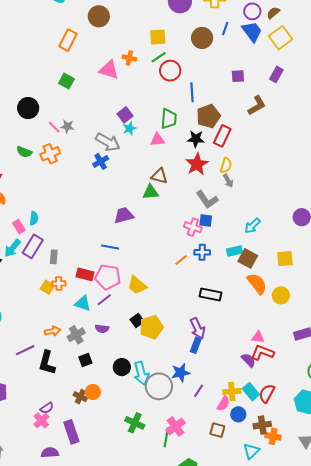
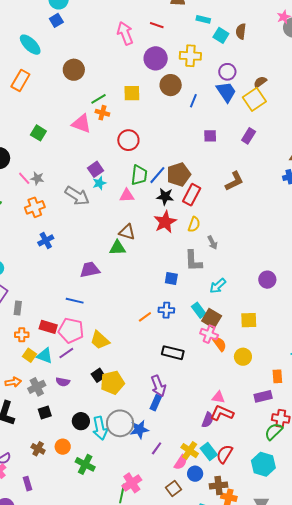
brown semicircle: (273, 13) -> (260, 82), moved
blue line: (225, 28) -> (193, 101), moved
brown circle: (202, 38) -> (171, 85), moved
orange rectangle: (68, 40) -> (20, 81), moved
green line: (159, 57) -> (99, 99), moved
red circle: (170, 71) -> (128, 140), moved
blue line: (192, 92) -> (157, 175), moved, turned 42
brown L-shape: (257, 105) -> (234, 181), moved
orange cross: (50, 154) -> (35, 207), moved
blue cross: (101, 161) -> (46, 240), moved
gray arrow: (228, 181) -> (212, 243), moved
gray L-shape: (207, 200) -> (193, 261), moved, turned 30
pink cross: (193, 227) -> (209, 334), moved
cyan rectangle: (234, 251) -> (199, 310), turned 63
orange semicircle: (257, 284) -> (220, 344), size x0.7
yellow square: (47, 287) -> (30, 355), moved
purple semicircle: (248, 360) -> (208, 420), turned 63
gray circle: (159, 386) -> (120, 423), moved
yellow cross: (232, 391) -> (190, 451), turned 36
orange circle: (93, 392) -> (63, 447), moved
green cross: (135, 423) -> (85, 464), moved
brown square: (217, 430) -> (174, 488), turned 35
purple rectangle: (71, 432) -> (27, 484), size x0.6

